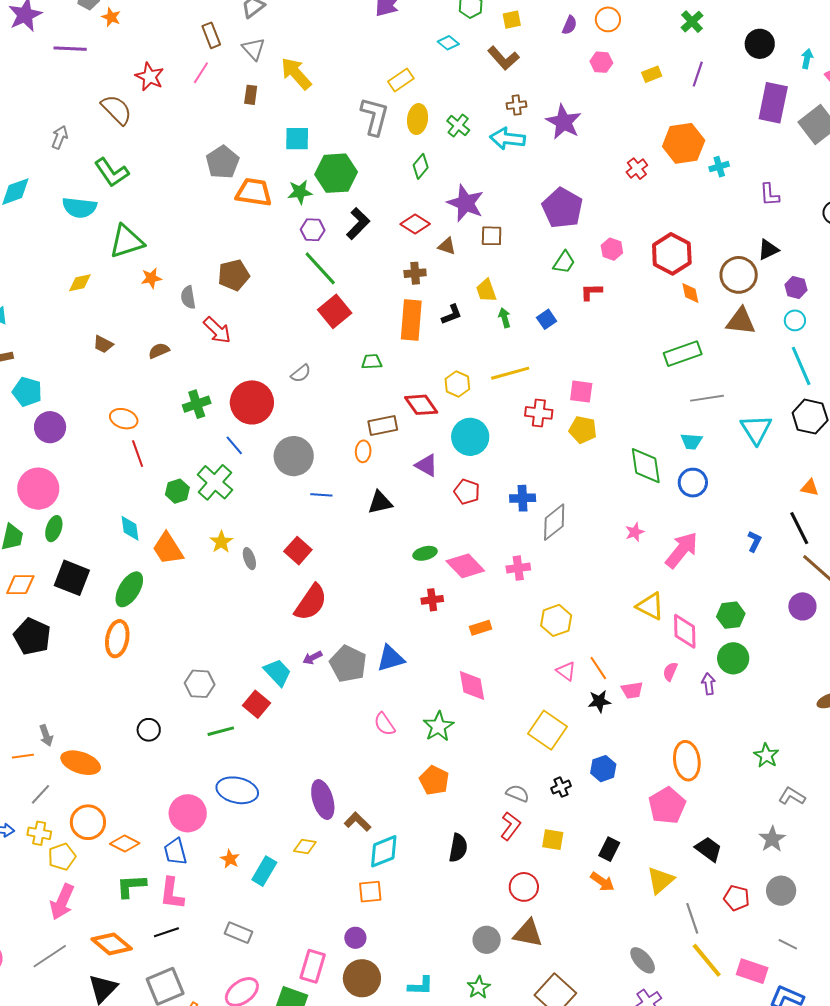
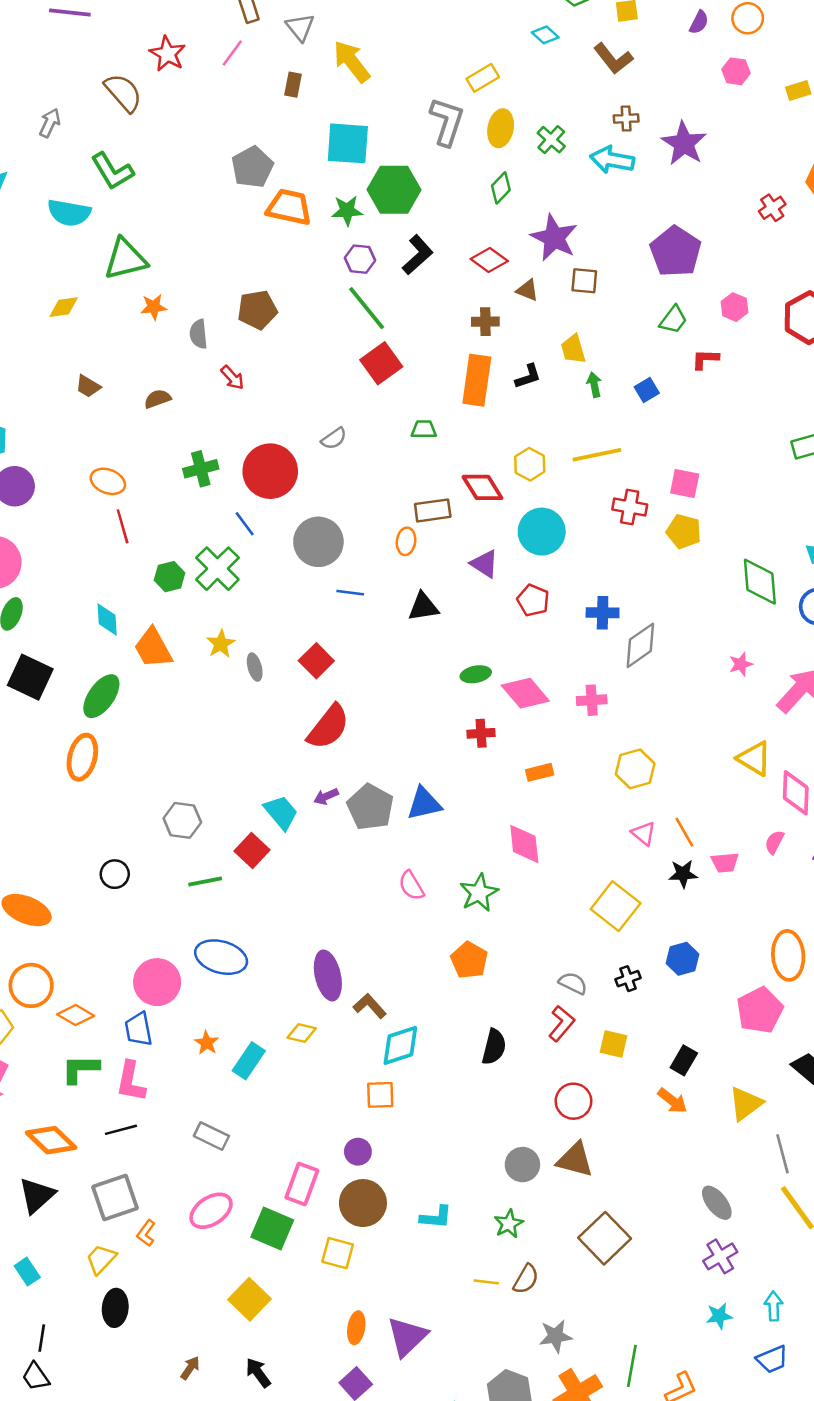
cyan square: (297, 139) -> (348, 143), size x1.4
red arrow: (217, 330) -> (232, 378), size x0.7

